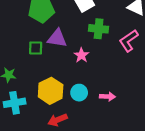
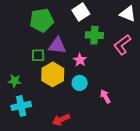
yellow hexagon: (51, 91) -> (53, 74), moved
cyan circle: (79, 93) -> (80, 83), moved
pink arrow: (107, 97) -> (105, 96), turned -120

